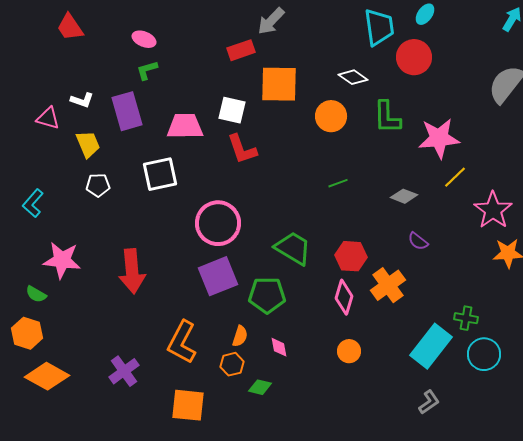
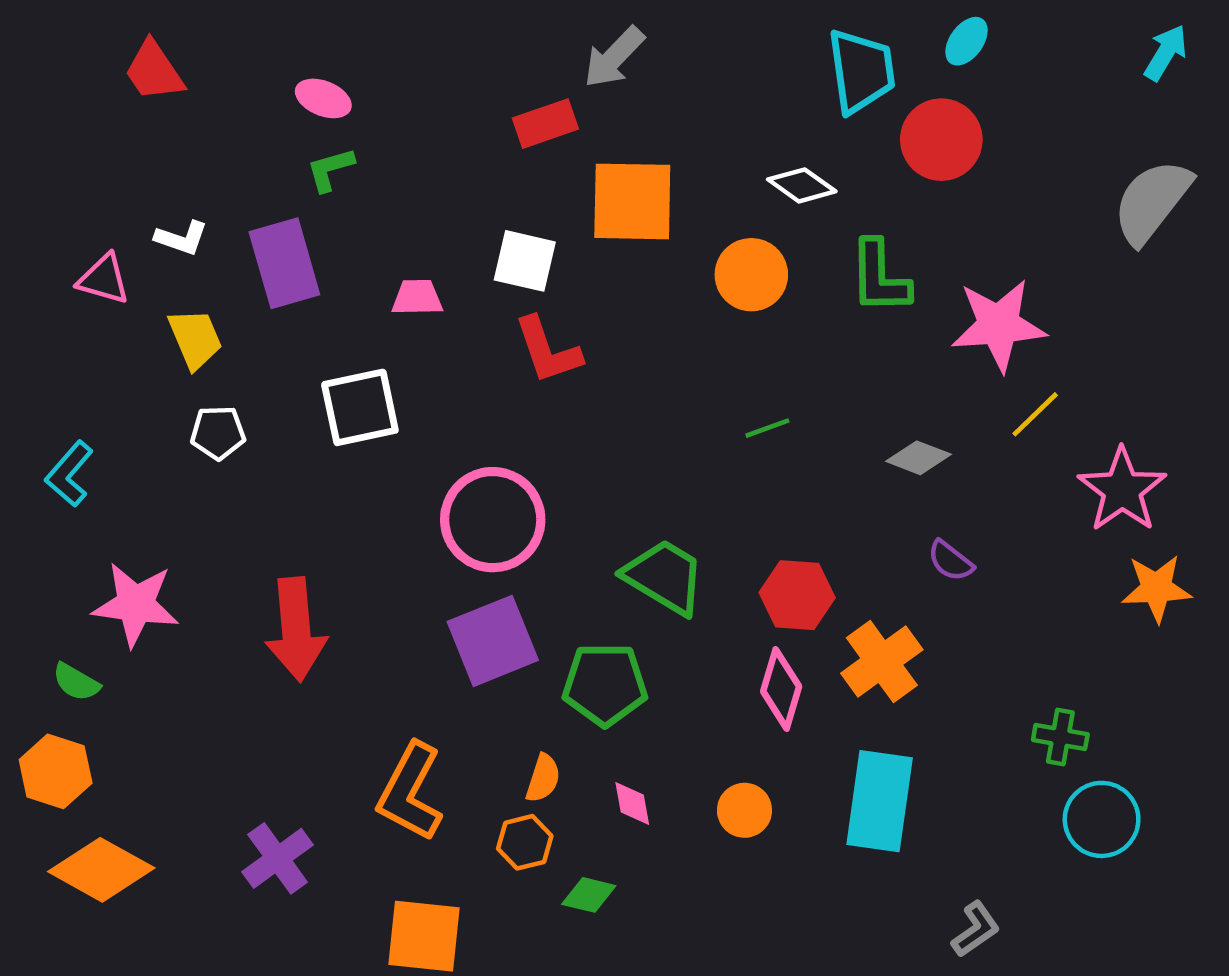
pink trapezoid: (185, 126) -> (417, 298), size x0.6
cyan rectangle: (431, 346) -> (880, 801), moved, turned -30
orange circle: (349, 351) -> (744, 810), moved

